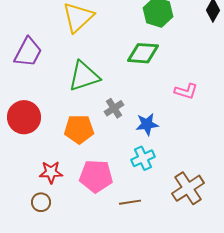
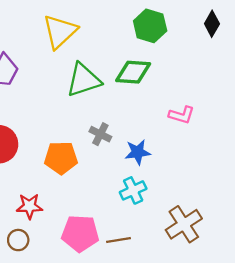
green triangle: (84, 76) -> (84, 80), moved
gray cross: (114, 108) -> (100, 134), turned -30
pink pentagon: (96, 176) -> (80, 233), moved

